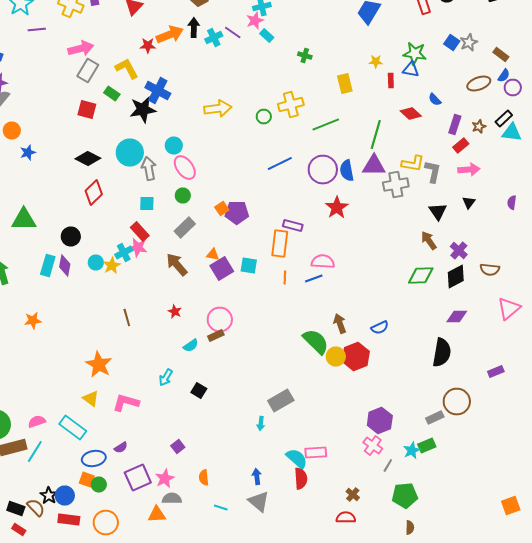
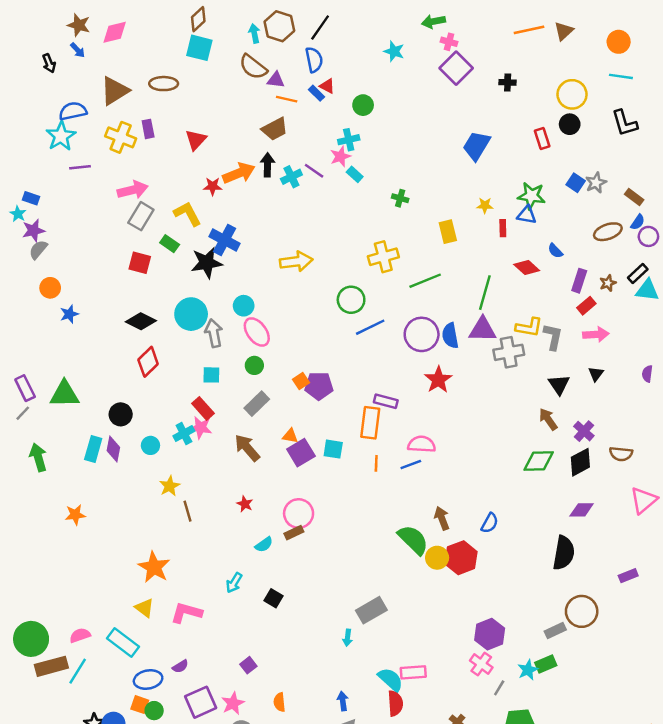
green circle: (264, 116) -> (351, 300), moved, size x1.5
yellow star: (112, 266) -> (170, 486), moved
blue semicircle: (380, 328) -> (490, 523), turned -36

